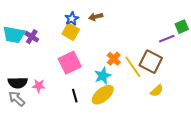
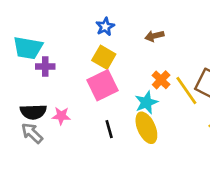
brown arrow: (96, 17) -> (154, 36), moved
yellow square: (71, 32) -> (104, 57), moved
purple cross: (32, 37) -> (45, 67), moved, turned -32
yellow ellipse: (103, 95) -> (146, 128), turned -75

